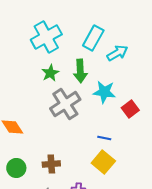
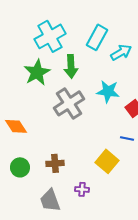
green arrow: (80, 71) -> (71, 66), moved
green star: (50, 73) -> (37, 72), moved, size x1.5
blue line: (104, 138) -> (127, 138), moved

